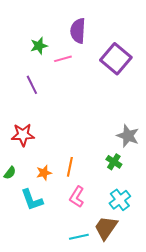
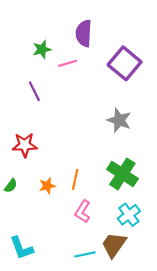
gray star: (128, 136) -> (119, 120), moved
green cross: (114, 162) -> (122, 174), size x1.8
cyan L-shape: (32, 200) -> (21, 248), moved

